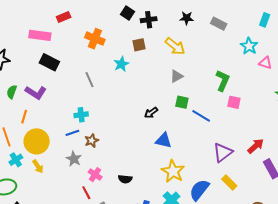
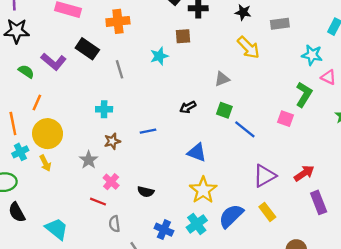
gray rectangle: (219, 24) -> (280, 24), turned -42
orange cross: (95, 39) -> (118, 21), moved, turned -36
yellow arrow: (175, 46) -> (248, 47), moved
cyan star: (249, 46) -> (312, 55), turned -30
black rectangle: (49, 62) -> (87, 49), moved
green L-shape: (223, 81) -> (304, 95), moved
green semicircle: (12, 92) -> (26, 71), turned 96
purple L-shape: (36, 92) -> (54, 62), moved
black arrow: (151, 113) -> (188, 107), moved
blue line: (72, 133) -> (148, 131), moved
red line: (86, 193) -> (98, 202), turned -48

